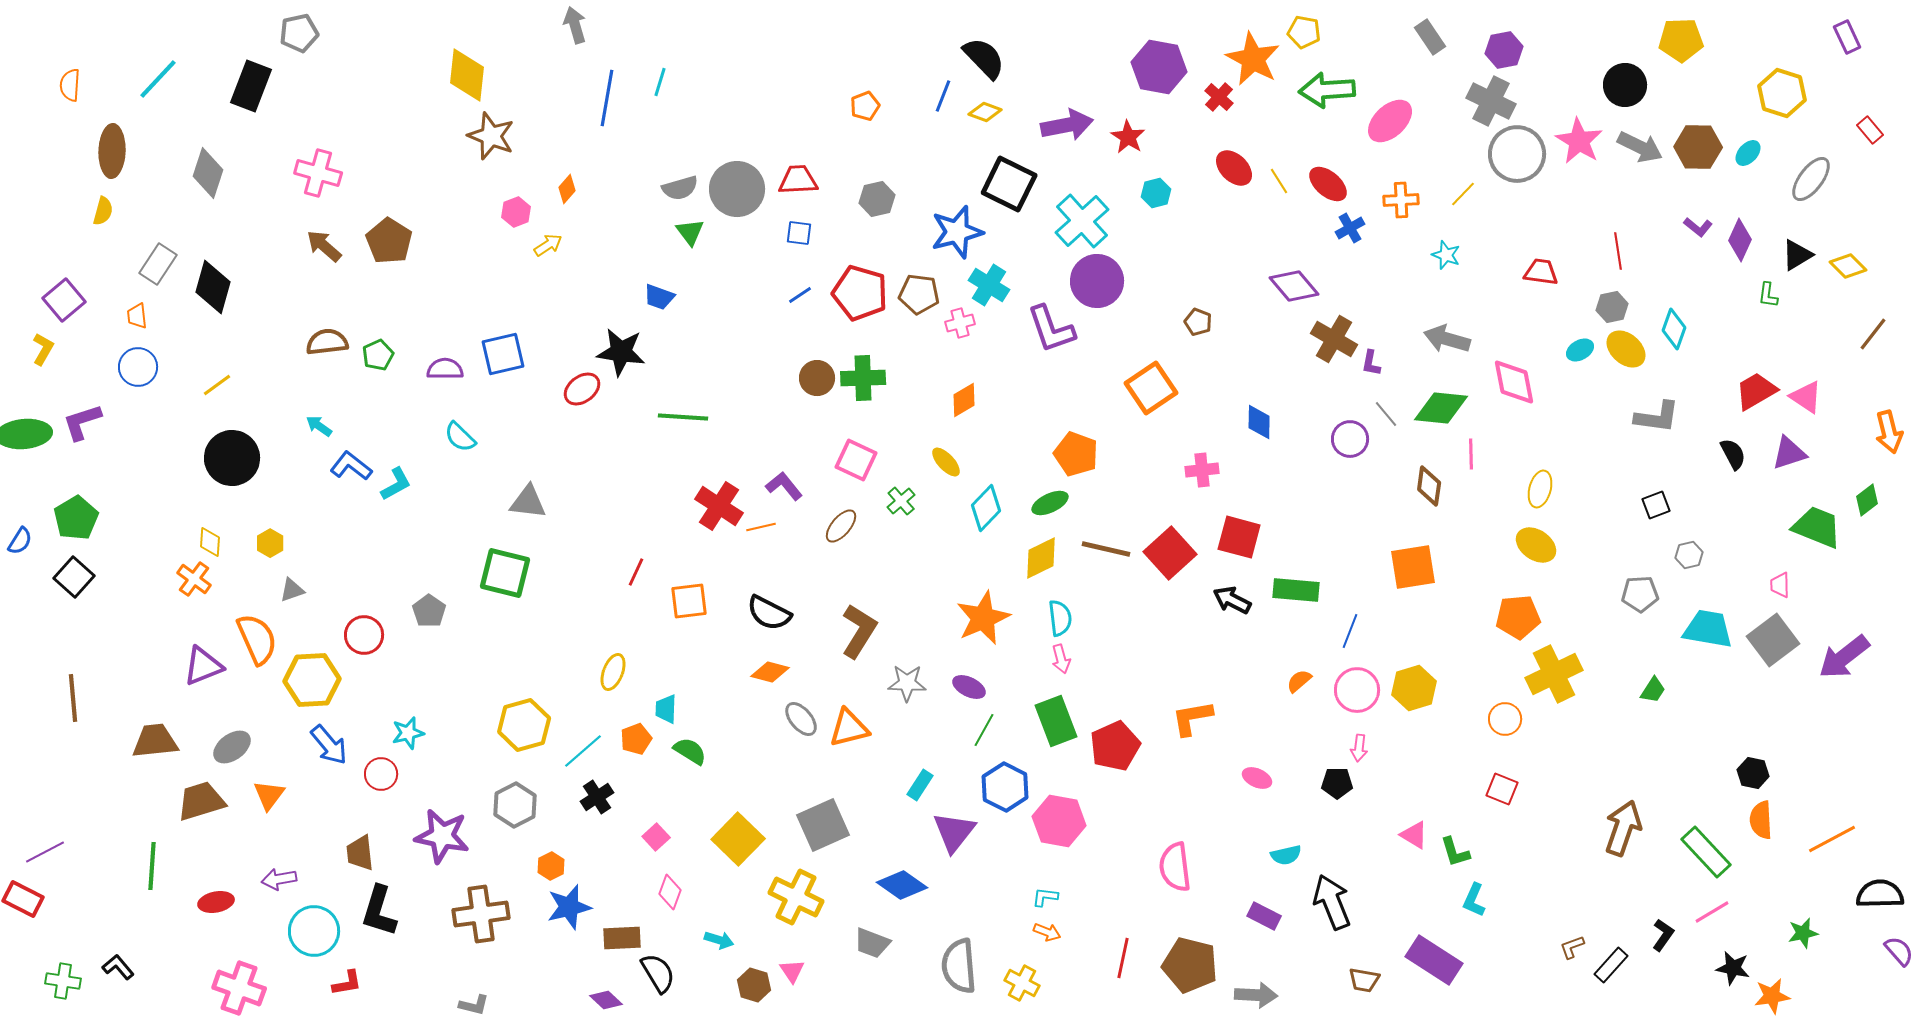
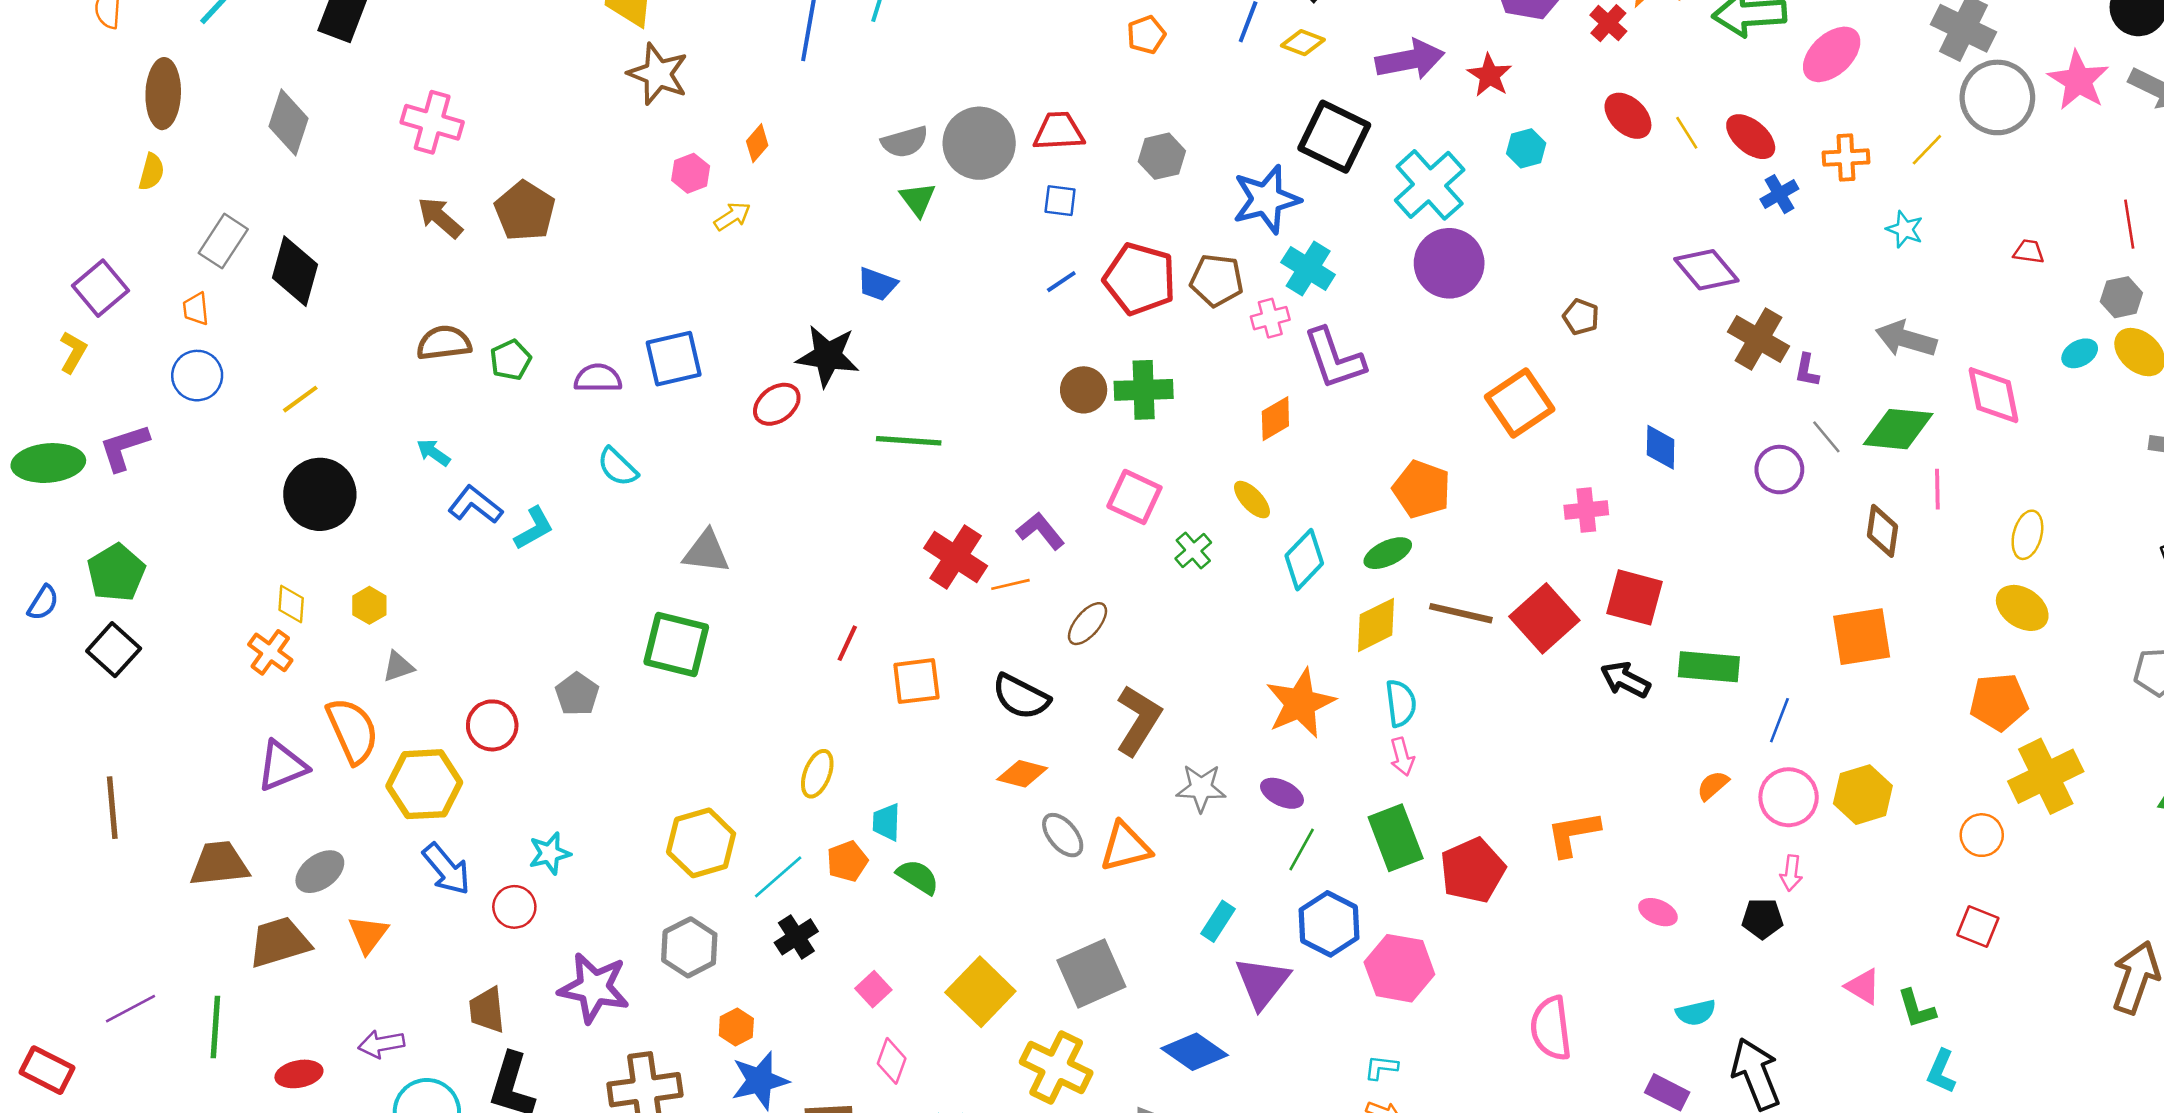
red trapezoid: (1541, 272) -> (2029, 252), size x0.7
purple L-shape: (1051, 329) -> (1334, 359), moved
brown ellipse: (841, 526) -> (1087, 624), moved
purple line: (45, 852) -> (131, 1009), moved

